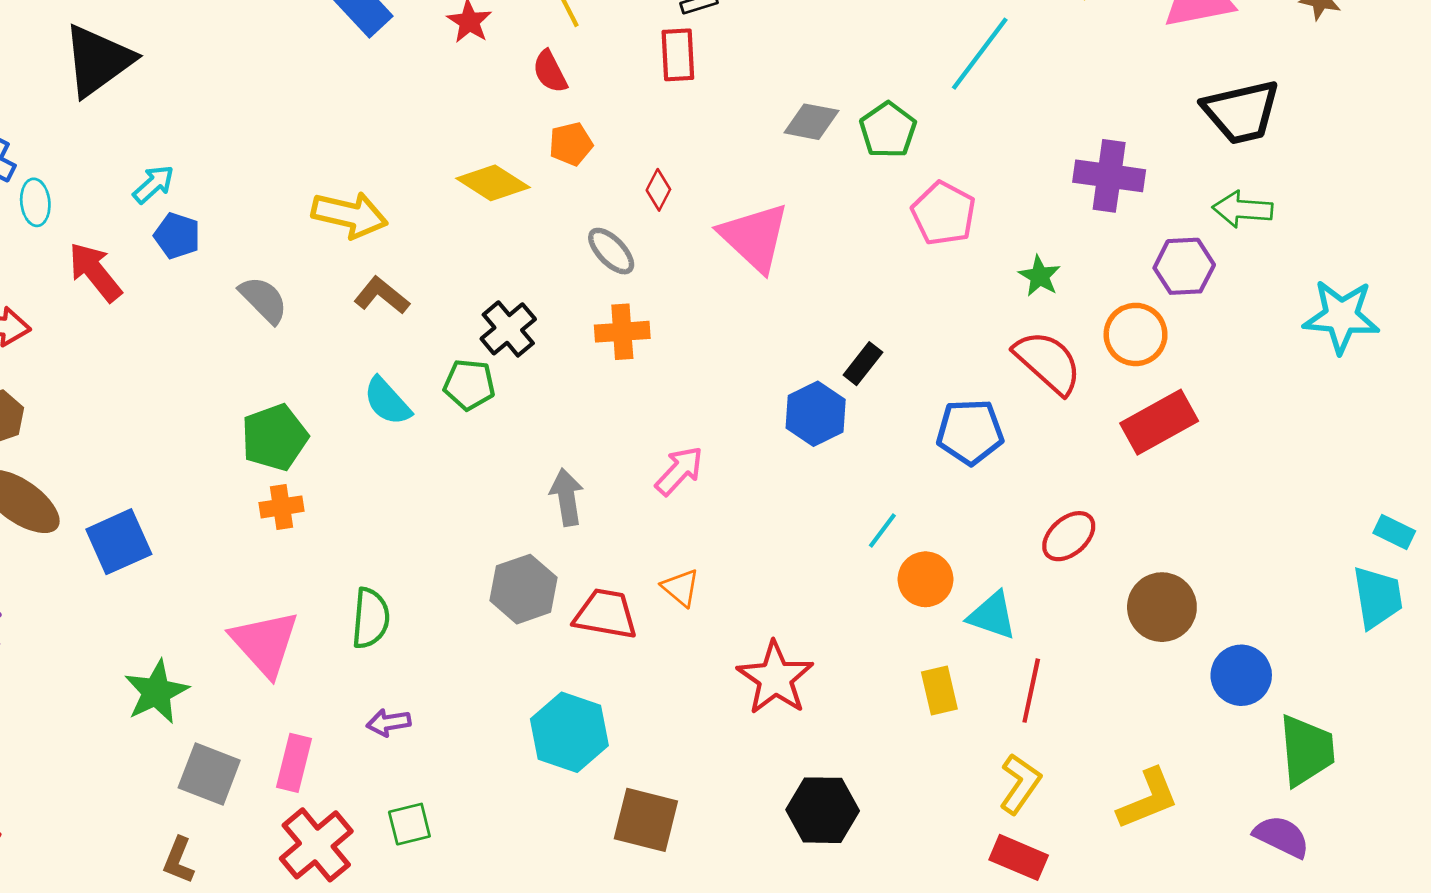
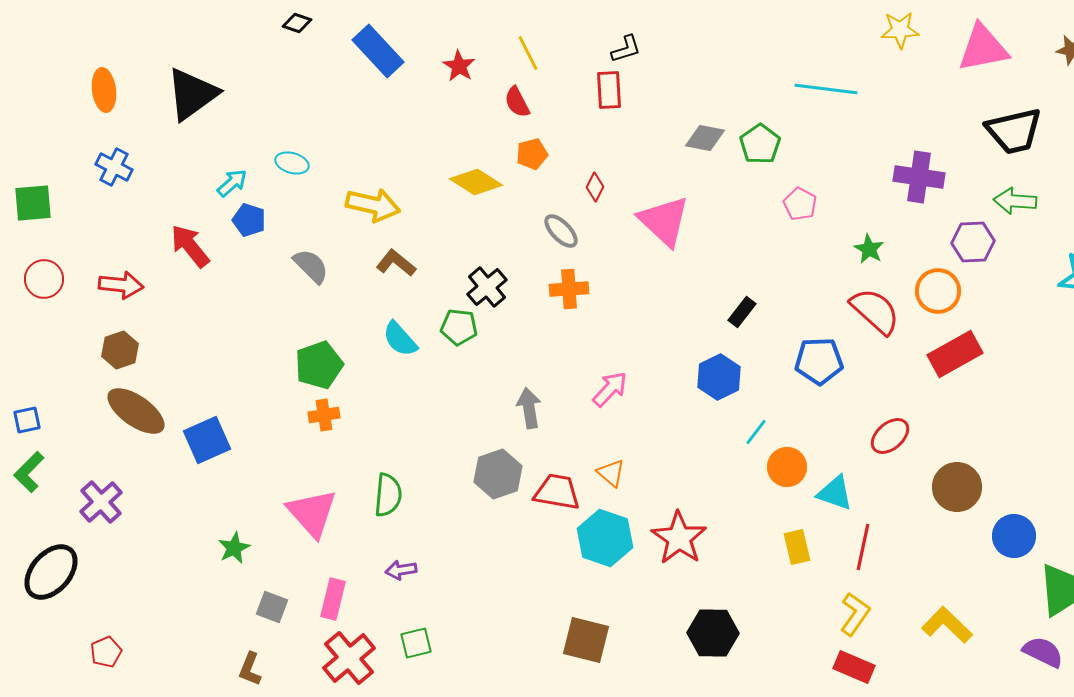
cyan line: (980, 54) -> (826, 89), turned 60
cyan ellipse: (35, 202) -> (292, 163), moved, turned -68
pink pentagon: (944, 213) -> (800, 204), size x0.7
blue hexagon: (816, 414) -> (719, 377), moved
green star: (156, 692) -> (234, 548), size x0.7
cyan hexagon: (569, 732) -> (605, 538), moved
gray square: (209, 774) -> (272, 607), size x0.7
yellow L-shape: (1148, 799) -> (947, 625), turned -114

